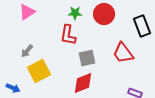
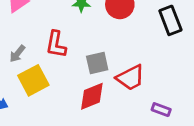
red L-shape: (68, 35) -> (56, 44), moved
red trapezoid: (123, 53) -> (130, 78), moved, turned -80

